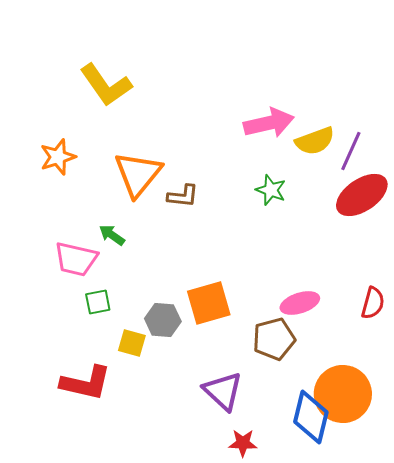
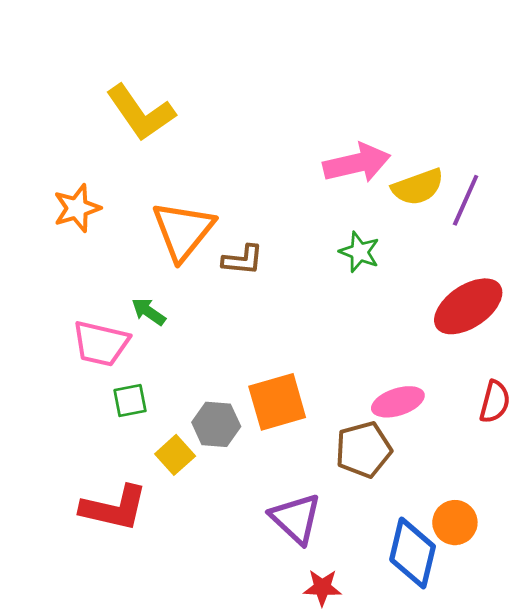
red ellipse: (362, 195) -> (468, 306), moved
yellow square: (132, 343) -> (175, 455), turned 32
orange circle: (343, 394) -> (455, 523), size x0.6

